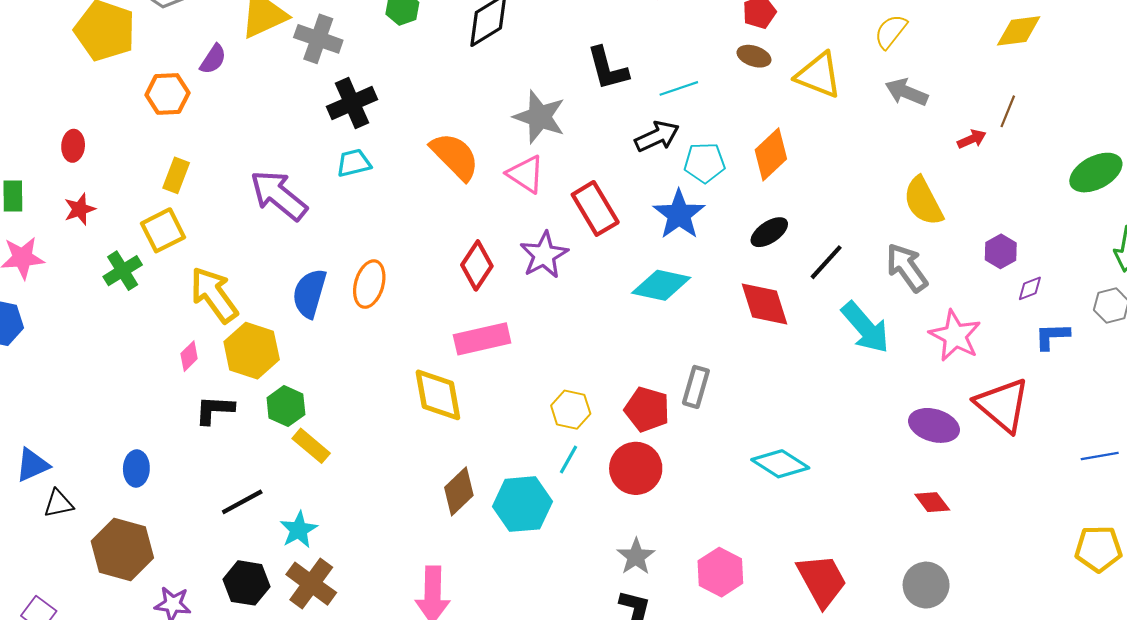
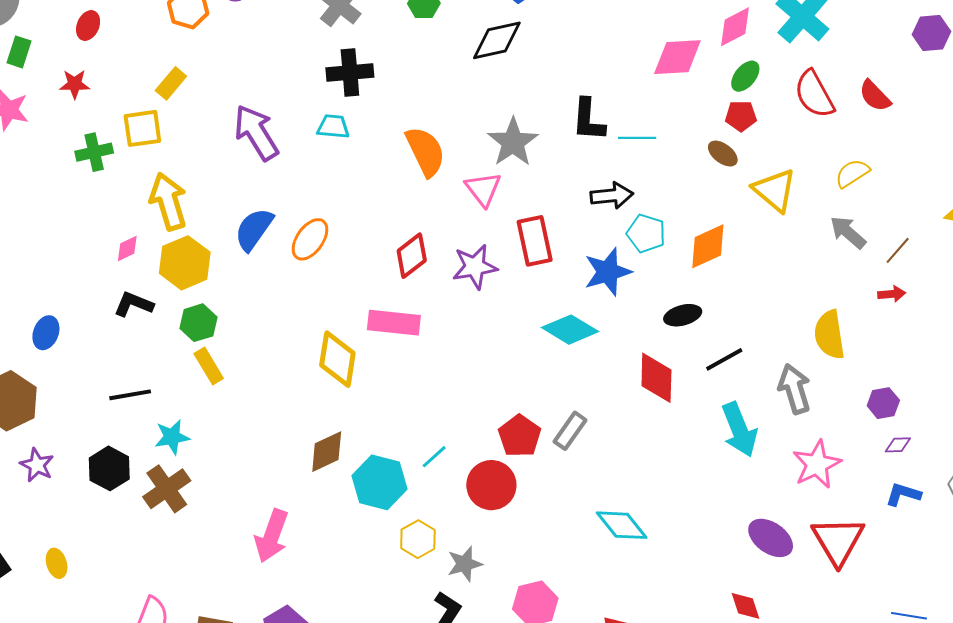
cyan line: (679, 88) -> (637, 138), moved
brown line: (1008, 111) -> (898, 250), moved
yellow hexagon: (571, 410) -> (418, 539), moved

